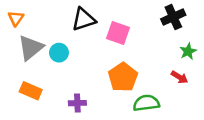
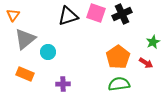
black cross: (173, 17) -> (122, 14), moved
pink square: (118, 33) -> (96, 13), moved
cyan circle: (59, 53) -> (48, 52), moved
orange pentagon: (123, 77) -> (118, 57), moved

